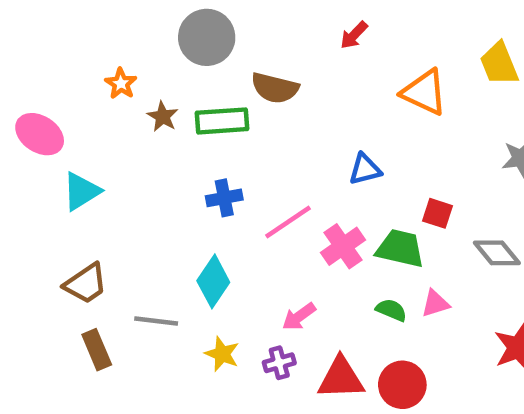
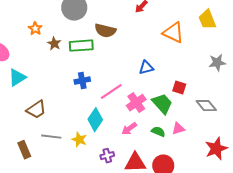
green trapezoid: (400, 248) -> (162, 104), turned 35
cyan diamond: (213, 281) -> (95, 120), moved
brown trapezoid: (86, 284) -> (36, 110), moved
pink arrow: (299, 317) -> (129, 129), moved
yellow star: (222, 354) -> (79, 140), moved

